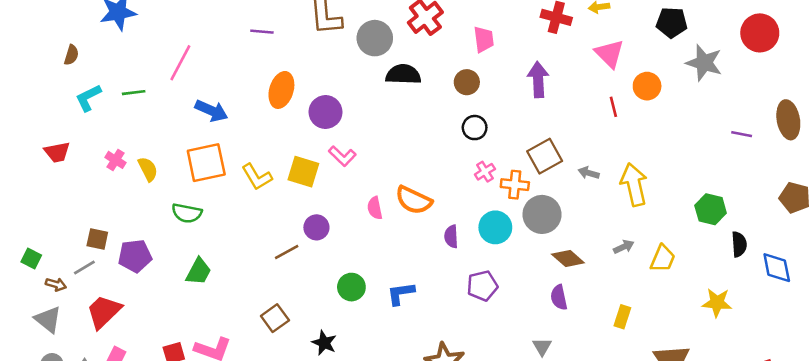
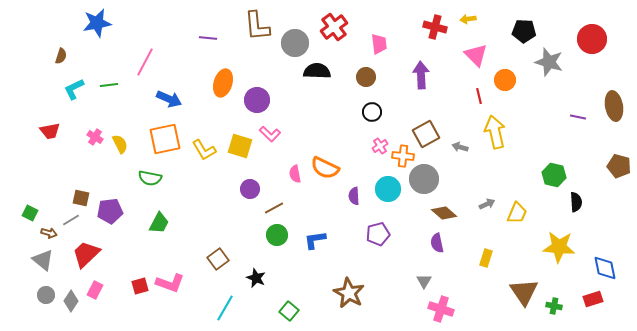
yellow arrow: (634, 185) -> (495, 132), moved
brown line: (287, 252) -> (274, 208), moved
blue diamond: (777, 268) -> (605, 268), moved
yellow star: (717, 303) -> (559, 247), size x1.4

